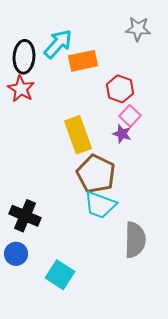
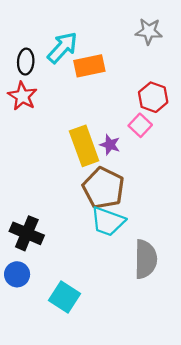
black ellipse: (24, 57) -> (26, 62), size x0.7
red hexagon: (120, 89) -> (153, 97), moved
purple star: (122, 134) -> (110, 145), moved

